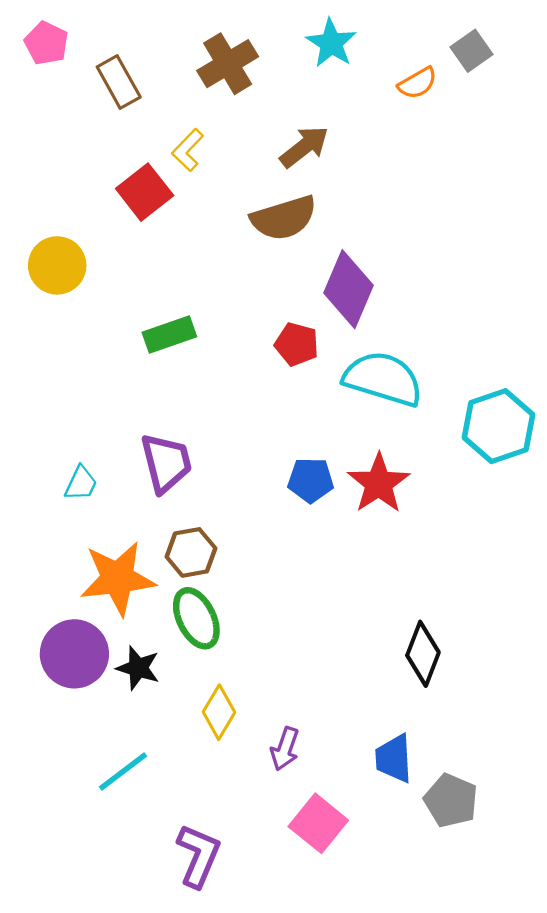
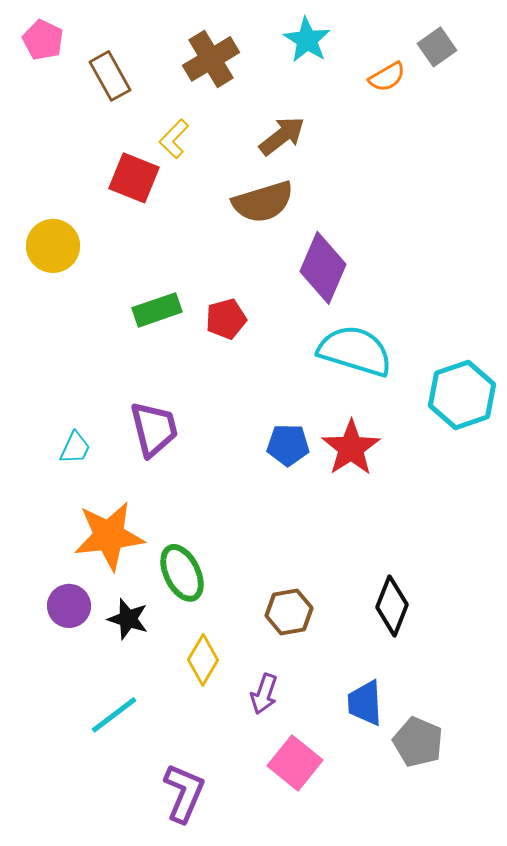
red square: (145, 192) -> (134, 178), turned -30
red pentagon: (297, 344) -> (226, 319), moved, turned -30
brown hexagon: (191, 552) -> (289, 612), moved
purple circle: (74, 654) -> (69, 606), size x0.7

